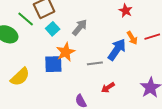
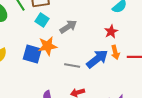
red star: (126, 11) -> (111, 31), moved
cyan square: (53, 29) -> (42, 20), turned -32

